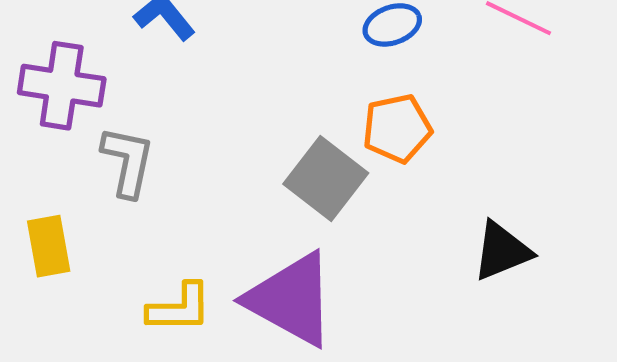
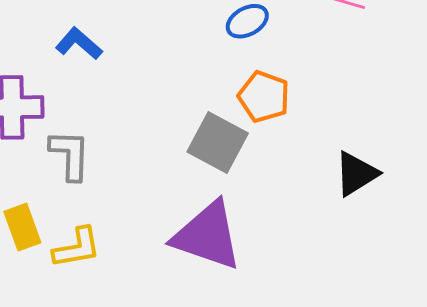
orange pentagon: (397, 128) -> (264, 97), turned -30
yellow L-shape: (179, 308) -> (77, 248), moved

